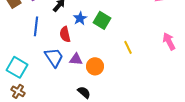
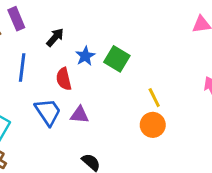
orange circle: (95, 66) -> (153, 125), moved

